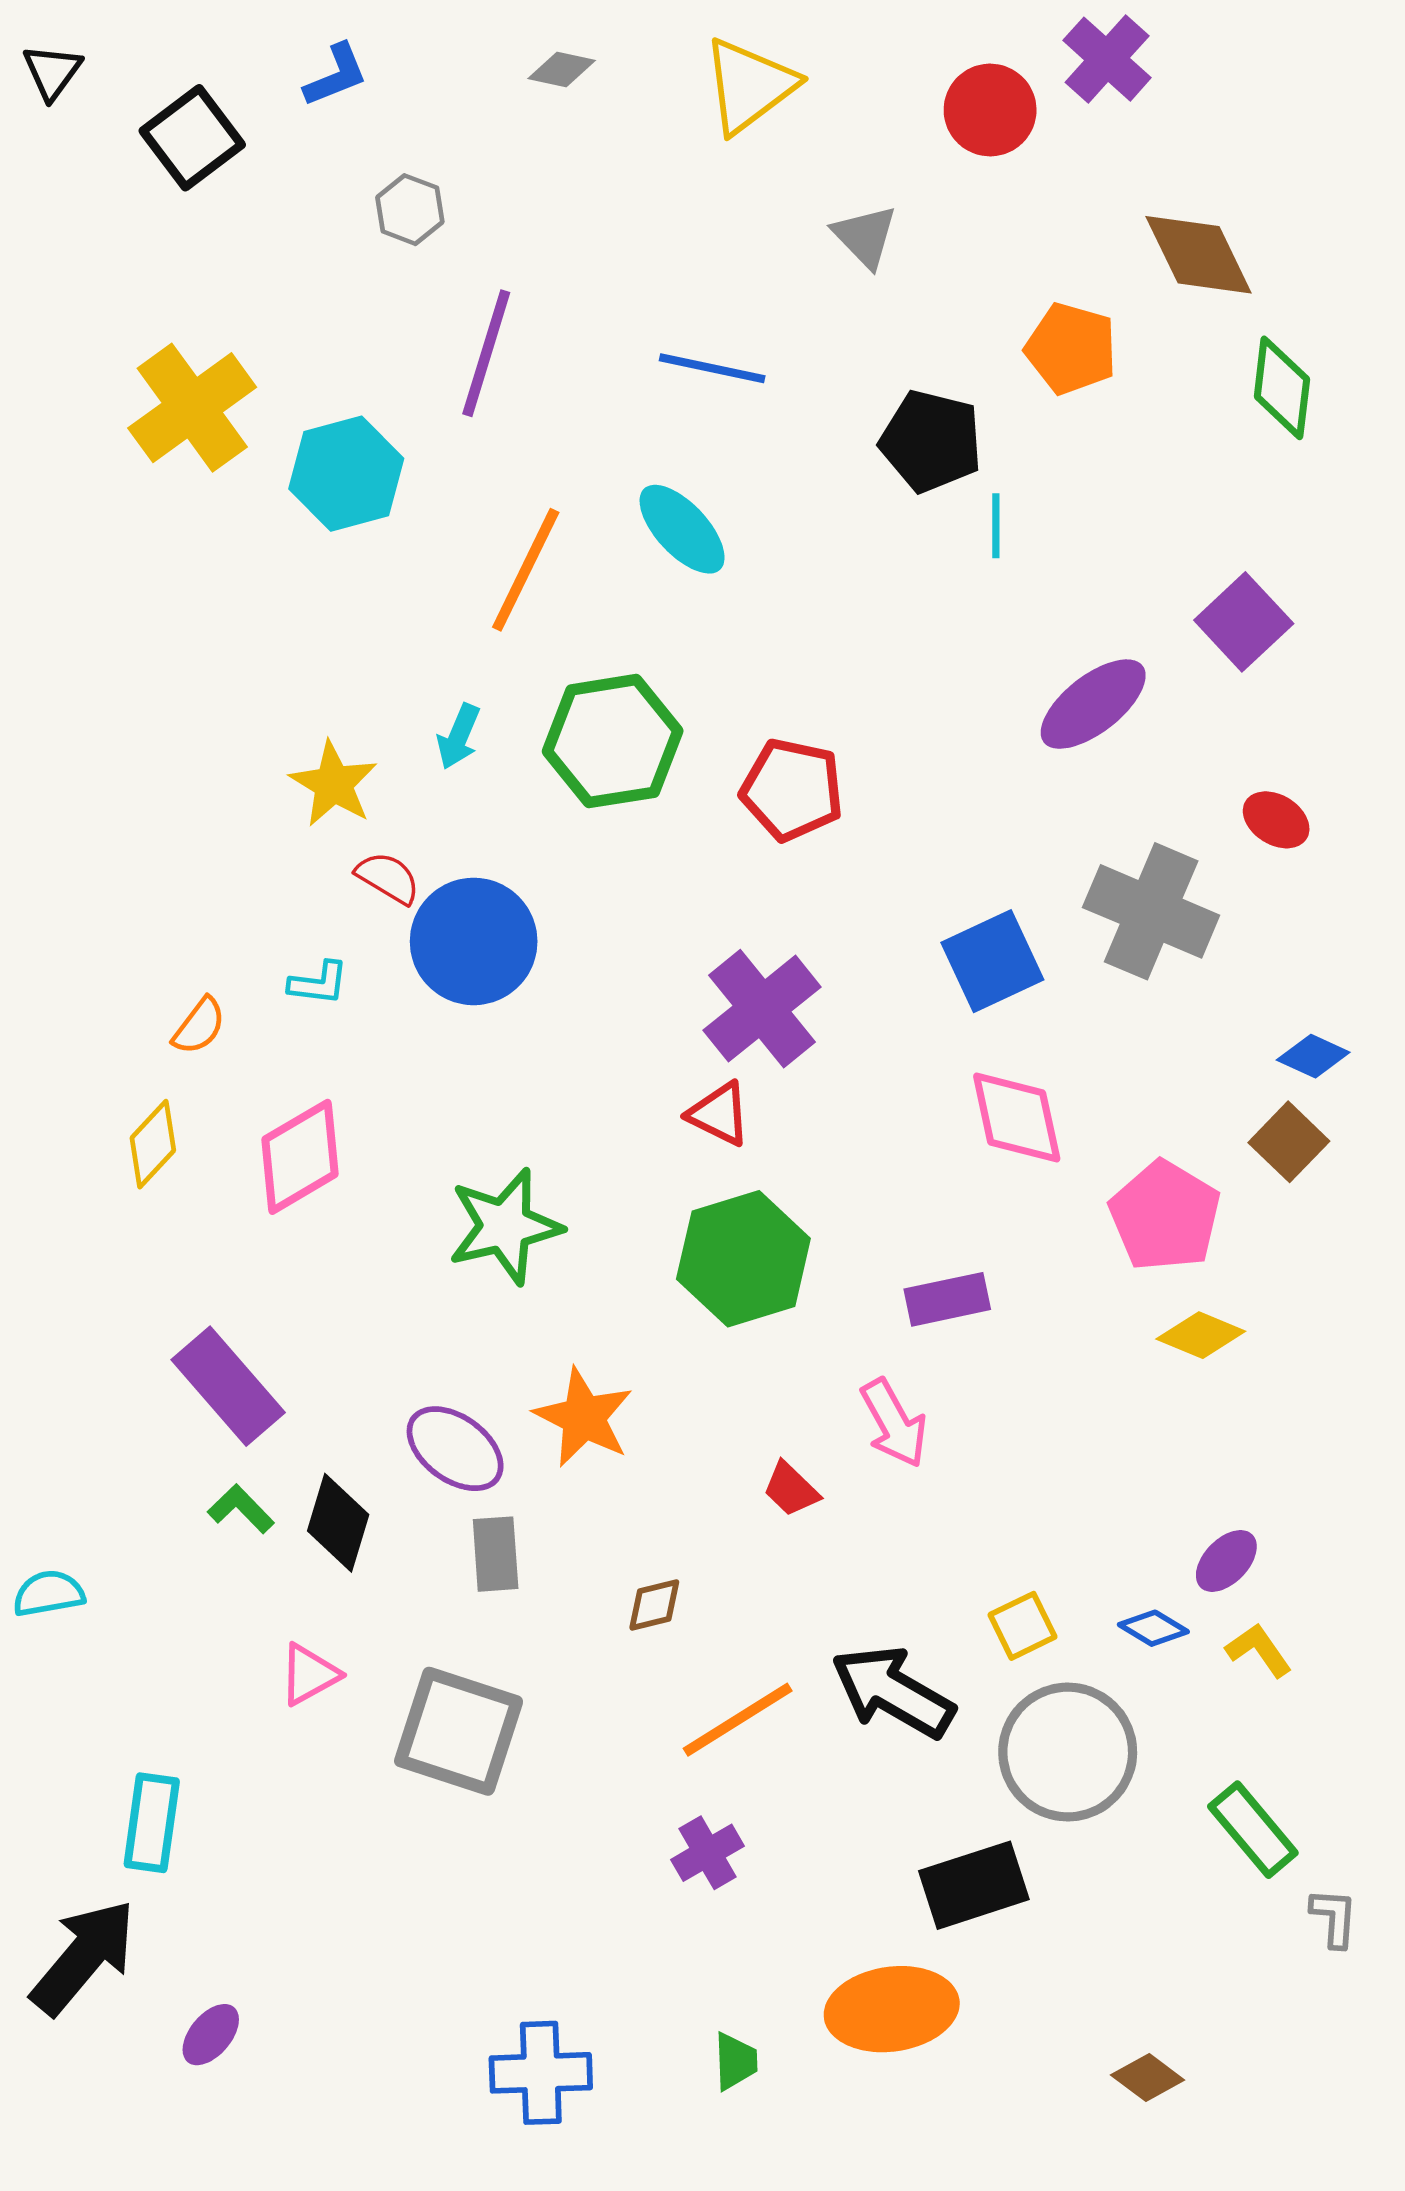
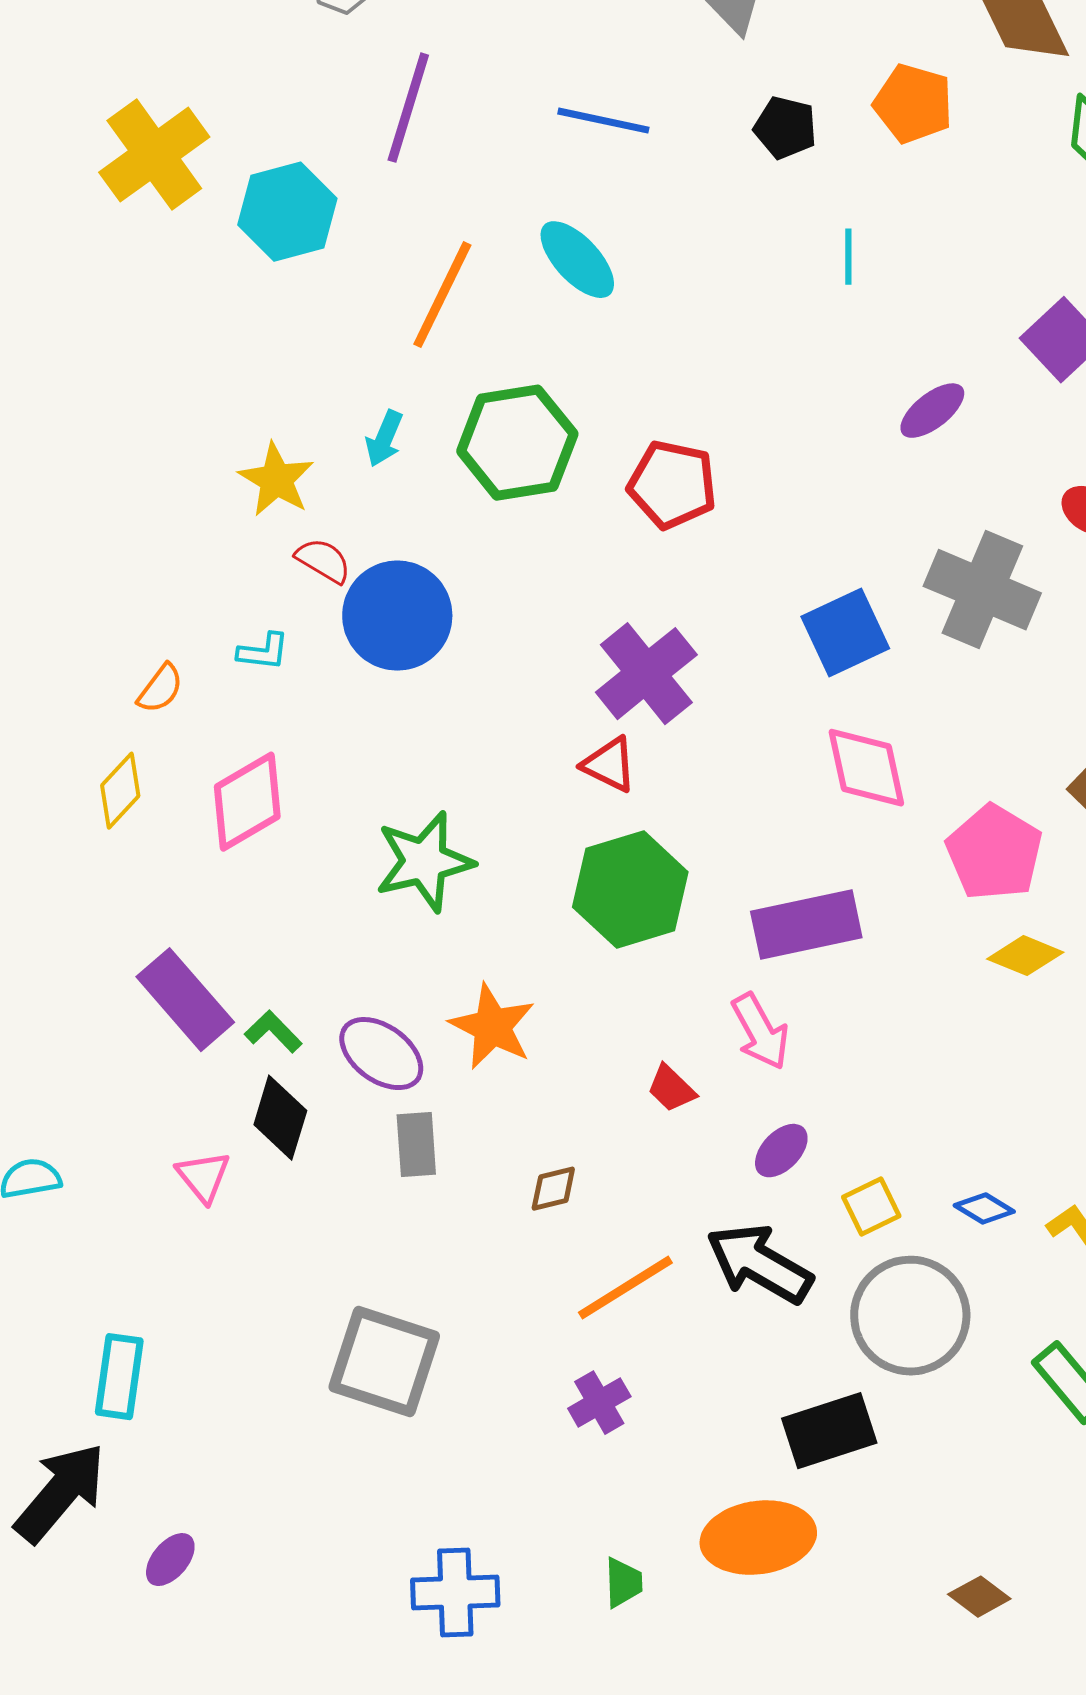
black pentagon: (931, 441) -> (785, 128), moved, size x0.7
purple ellipse: (1093, 704) -> (932, 411), size x0.7
purple rectangle: (947, 1299) -> (806, 925), size x1.5
green L-shape: (241, 1509) -> (273, 1032), moved
purple ellipse: (1226, 1561) -> (781, 1151), moved
pink triangle: (309, 1674) -> (203, 1177), moved, turned -40
gray square: (459, 1731) -> (384, 1362), moved

